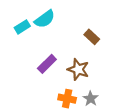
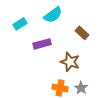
cyan semicircle: (45, 19) -> (53, 15), moved
purple rectangle: (47, 64) -> (42, 44), moved, turned 30

